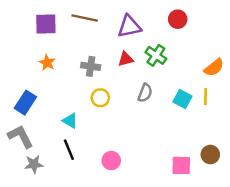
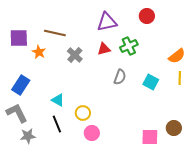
brown line: (85, 18) -> (55, 33), moved
purple square: (46, 24) -> (19, 38), moved
green cross: (156, 55) -> (129, 46), turned 30
gray cross: (91, 66) -> (75, 55), turned 35
yellow line: (205, 97) -> (180, 78), moved
yellow circle: (100, 98) -> (83, 113), moved

